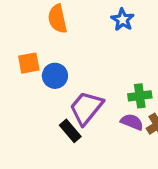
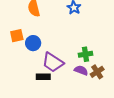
purple trapezoid: (86, 108) -> (53, 62), turned -95
black rectangle: (70, 131) -> (43, 77), turned -48

